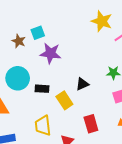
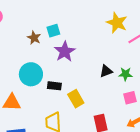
purple star: (50, 53) -> (65, 51), turned 30
black triangle: (82, 84) -> (106, 71), moved

